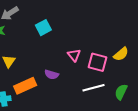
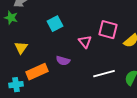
cyan square: (43, 28) -> (55, 24), moved
pink square: (98, 62) -> (108, 30), moved

